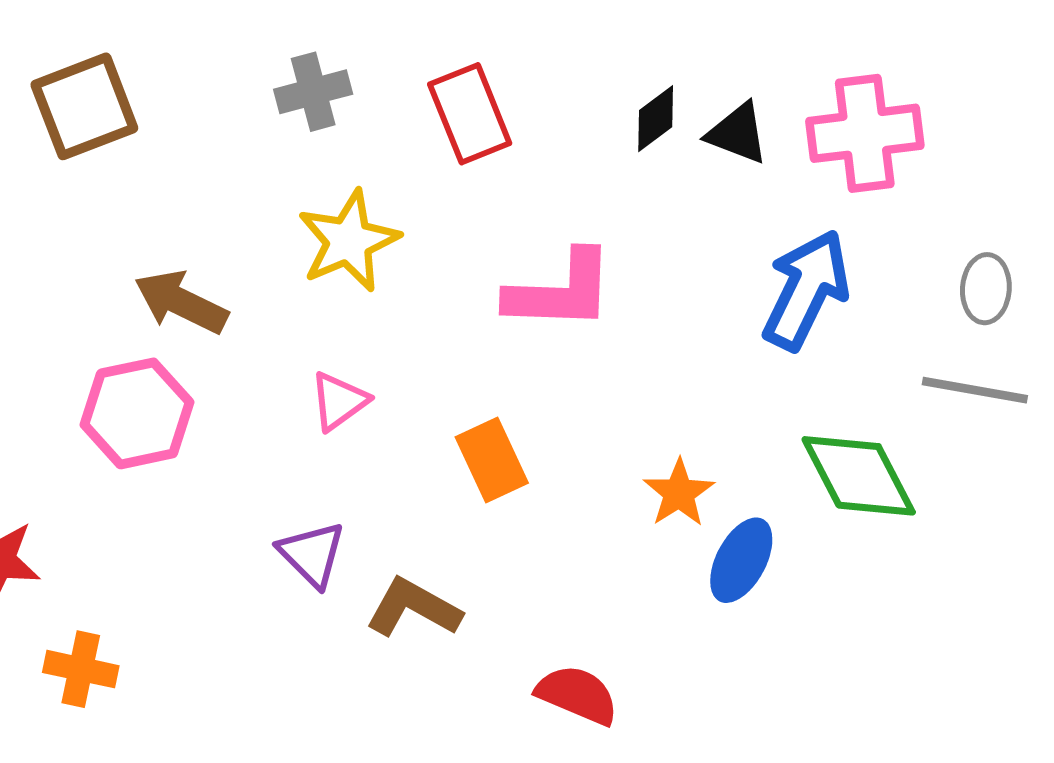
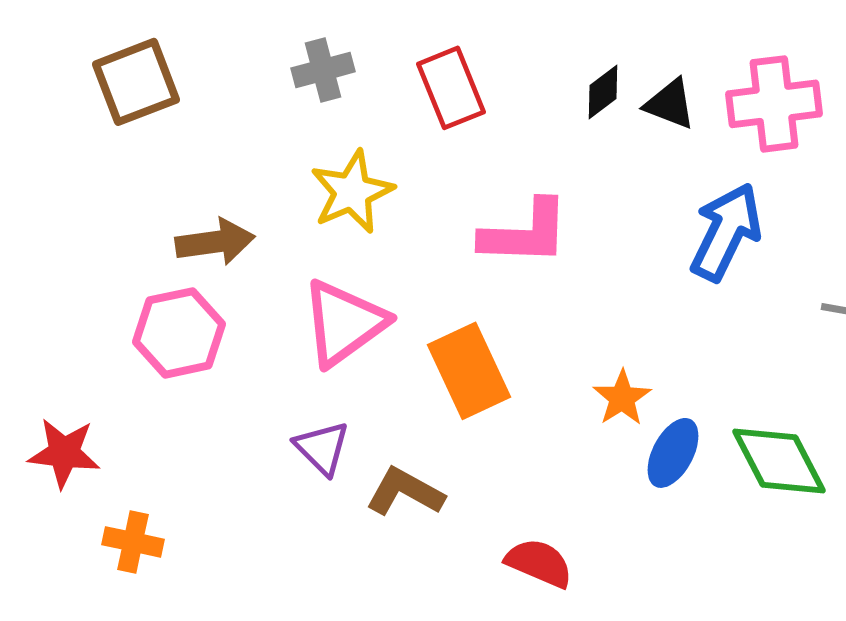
brown arrow: (181, 302) -> (215, 242), turned 146
pink triangle: (339, 401) -> (344, 323), size x1.8
orange rectangle: (492, 460) -> (469, 371), size x1.4
green diamond: (859, 476) -> (779, 461), moved

